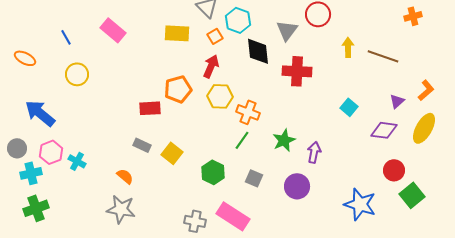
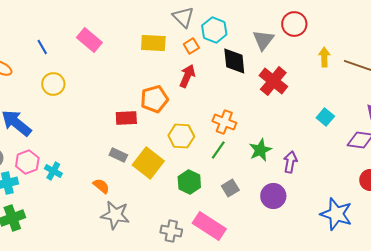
red cross: (297, 71) -> (273, 81), turned 36
yellow hexagon: (220, 96) -> (181, 136), moved
yellow square: (172, 153) -> (148, 163), size x1.4
gray square: (254, 178) -> (230, 188), turned 36
gray star: (121, 209) -> (115, 215), moved

